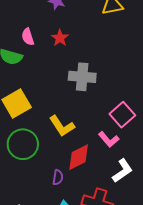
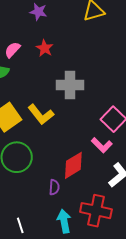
pink semicircle: (28, 37) -> (12, 50), turned 66
yellow L-shape: (62, 126) -> (41, 114), moved

